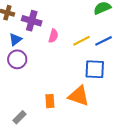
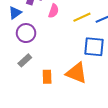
purple circle: (17, 59) -> (26, 33), moved
gray rectangle: (20, 117) -> (25, 60), moved

